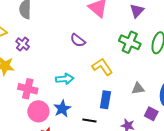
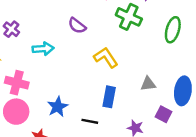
green cross: (130, 42) -> (129, 17), moved
cyan arrow: (65, 79) -> (43, 49), moved
pink circle: (38, 111) -> (16, 112), moved

